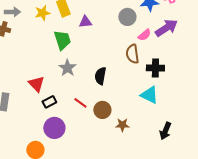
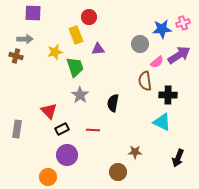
yellow star: (42, 13) -> (55, 52), moved
red line: (80, 103) -> (93, 130), turned -32
brown circle: (102, 110) -> (118, 172), moved

